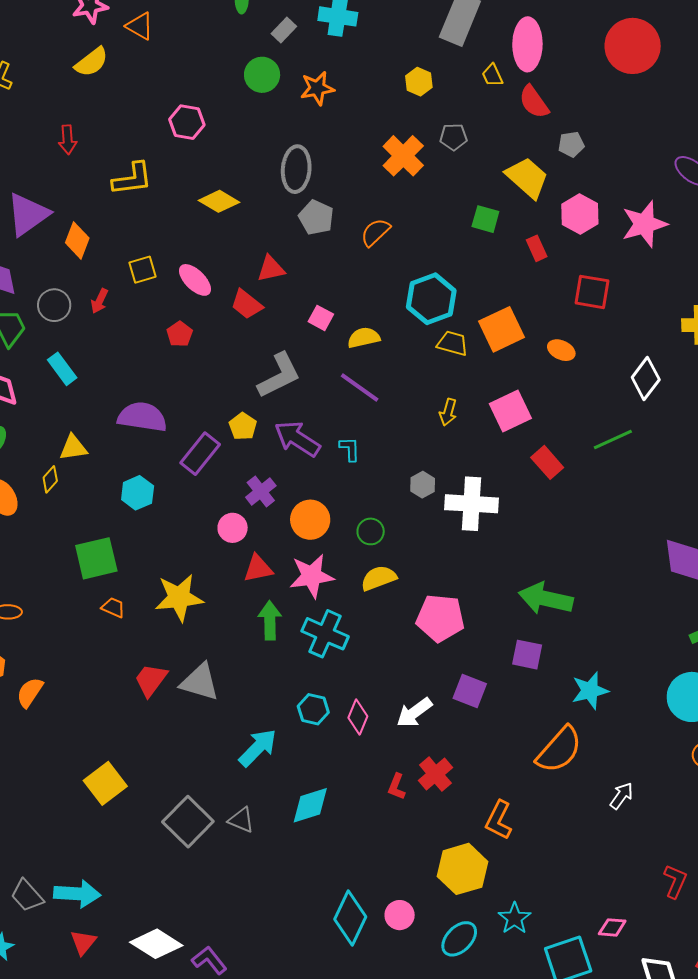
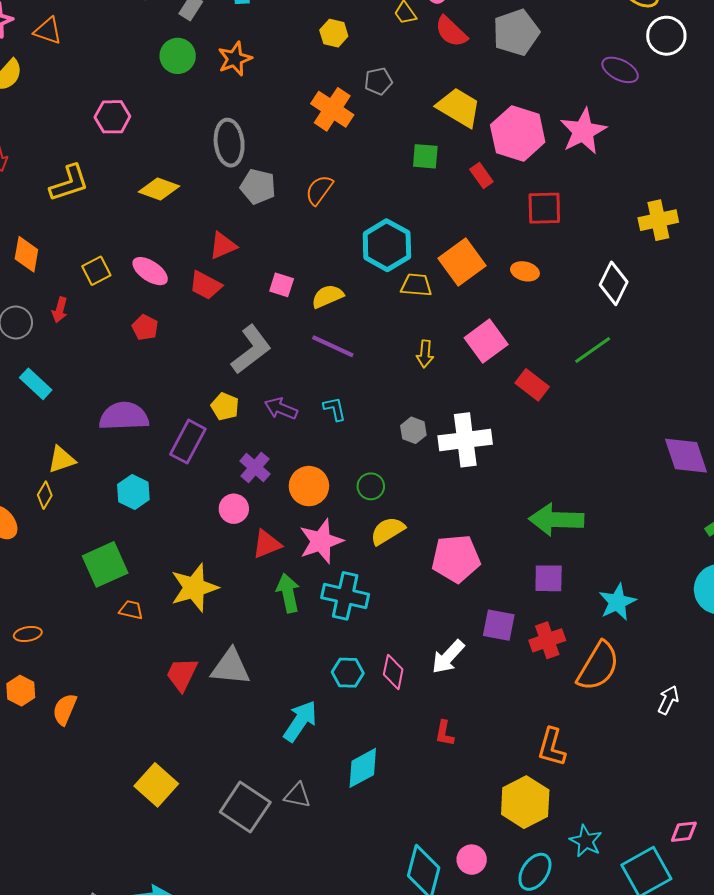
gray pentagon: (571, 144) -> (516, 32), moved, size x1.8
pink hexagon: (580, 214) -> (518, 133), size x1.4
purple arrow: (297, 439) -> (281, 409), size x0.7
red cross: (435, 774) -> (547, 640), moved, turned 32

